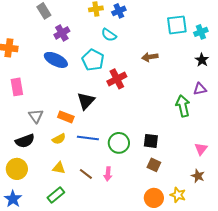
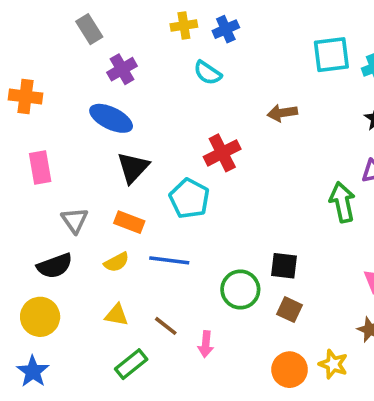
cyan pentagon: (93, 60) -> (189, 198), moved
black triangle: (86, 101) -> (133, 168), moved
green circle: (119, 143) -> (240, 290), moved
pink arrow: (108, 174) -> (206, 344), moved
green rectangle: (56, 195) -> (131, 364), moved

